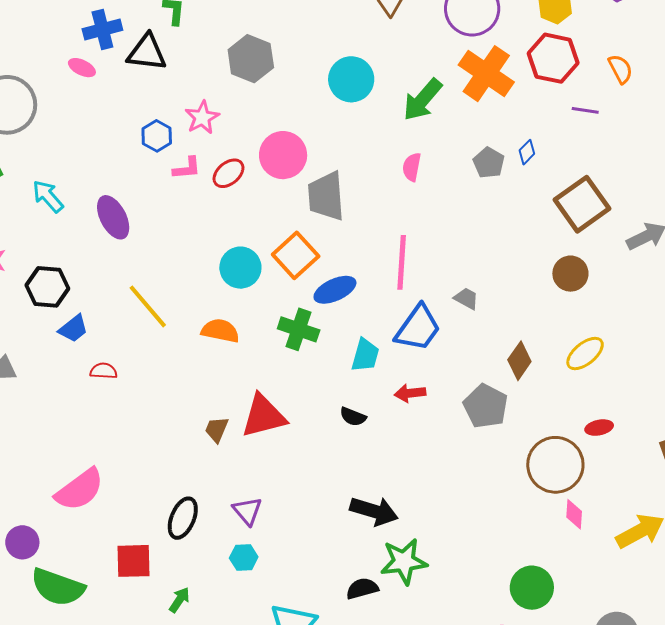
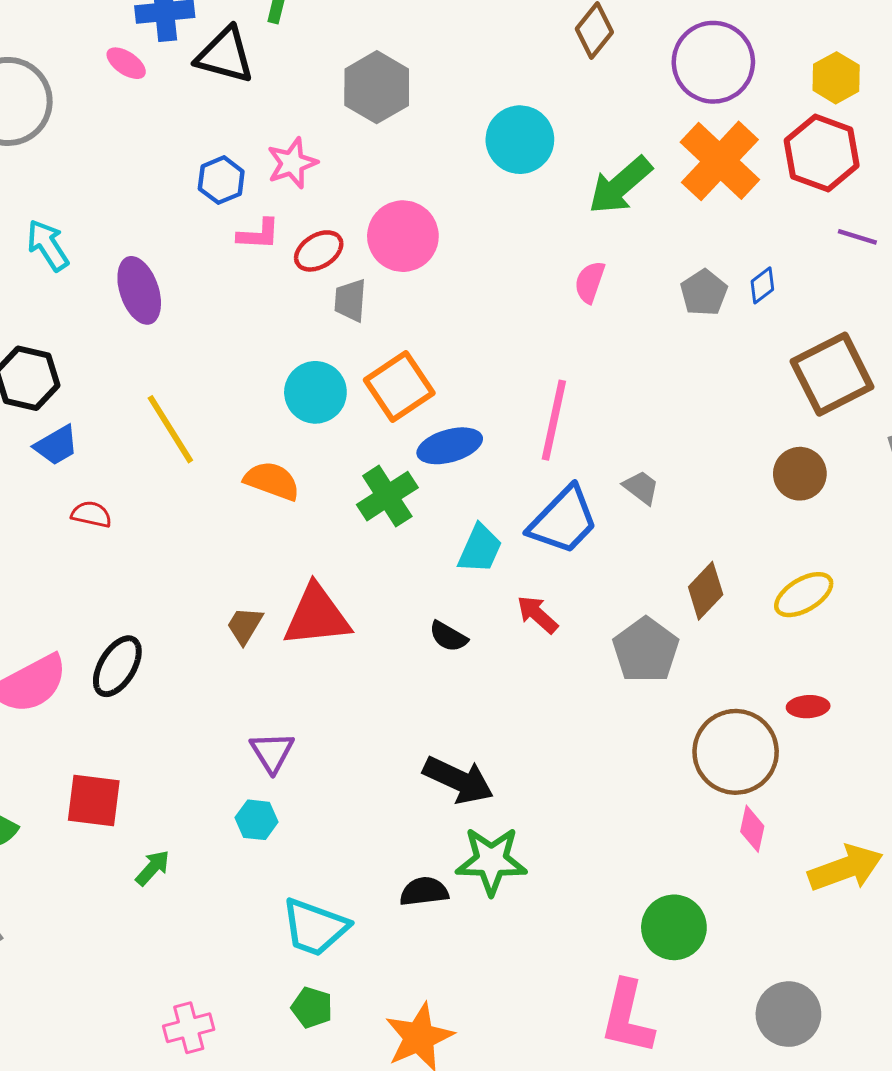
gray trapezoid: (326, 196) -> (350, 300), moved, size x0.6
green cross: (299, 329) -> (387, 496), turned 30
red arrow: (410, 393) -> (537, 614), turned 40
black ellipse: (183, 518) -> (117, 666), moved

